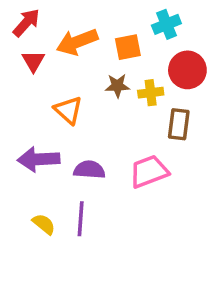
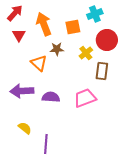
orange arrow: (77, 42) -> (44, 24), turned 90
brown star: (117, 86) -> (57, 49), moved
yellow cross: (151, 93) -> (86, 53), turned -32
purple line: (81, 219) -> (46, 144), moved

